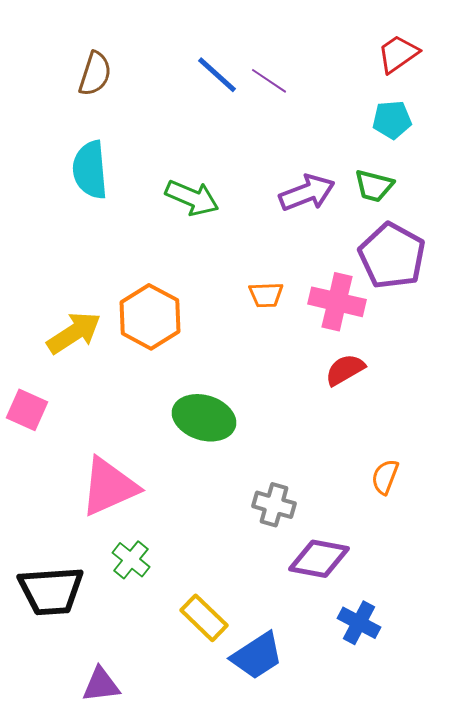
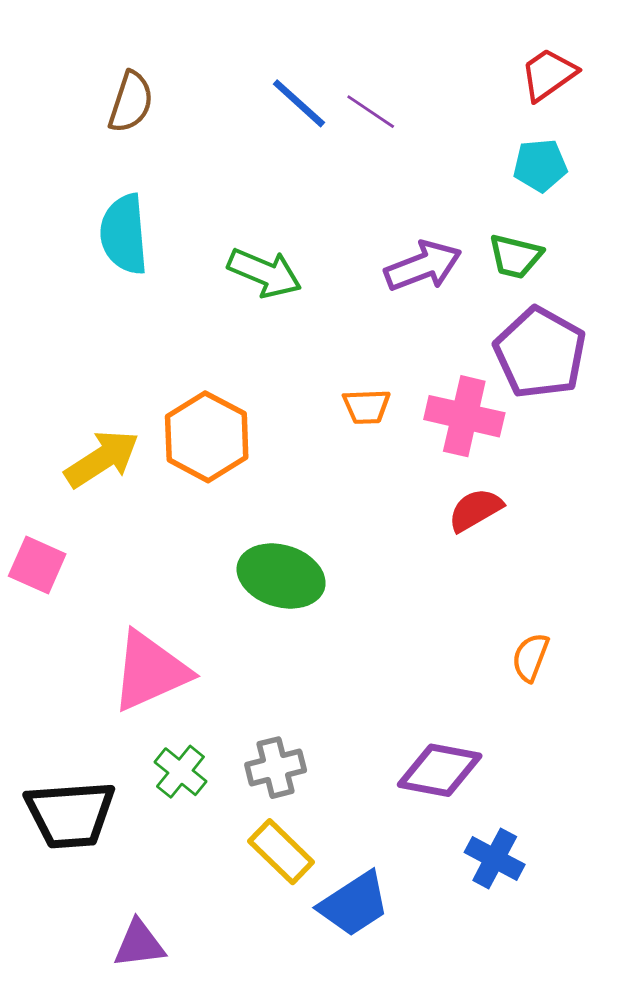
gray cross: (274, 505) -> (276, 768), moved, turned -30

